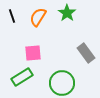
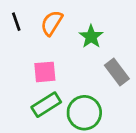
green star: (67, 13) -> (91, 37), moved
green rectangle: (22, 77) -> (46, 105), moved

